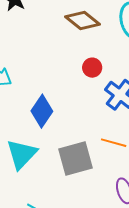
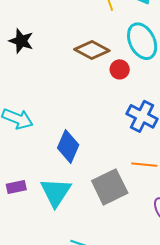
red circle: (92, 68) -> (120, 69), moved

